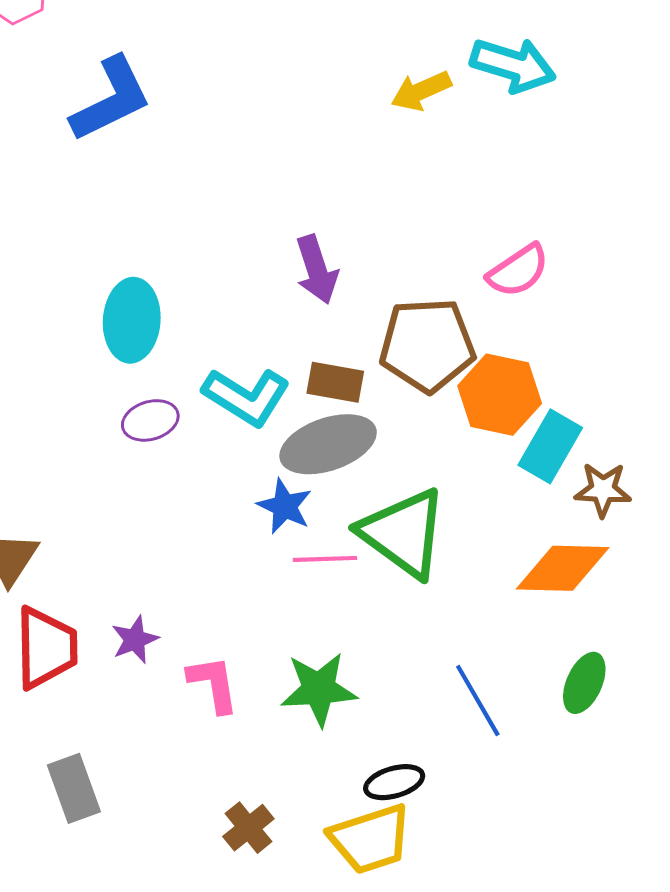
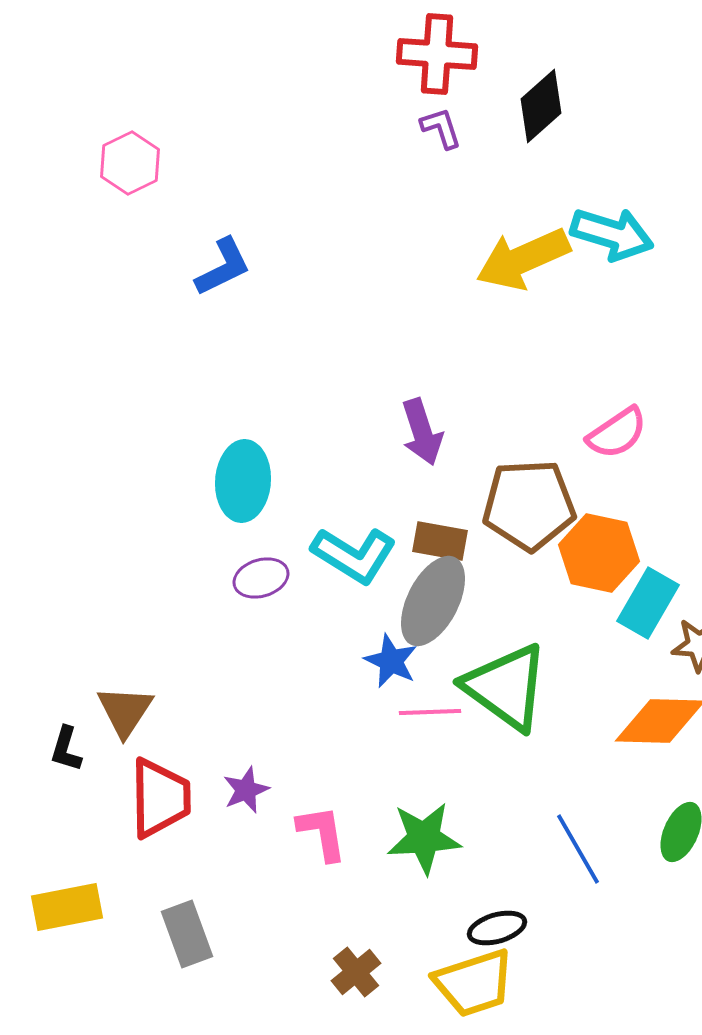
yellow arrow: (421, 91) -> (523, 259), size x1.6
blue L-shape: (111, 99) -> (223, 267), size x0.7
gray ellipse: (328, 444) -> (433, 601), turned -44

